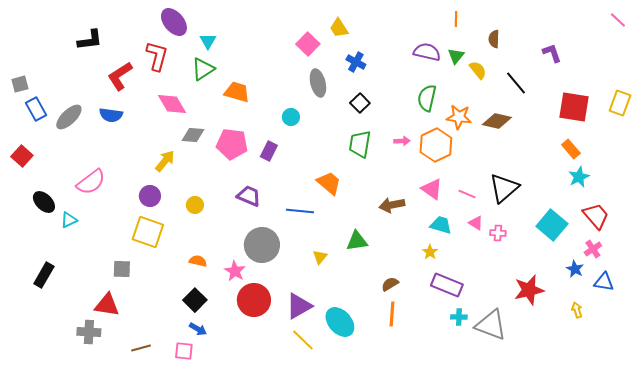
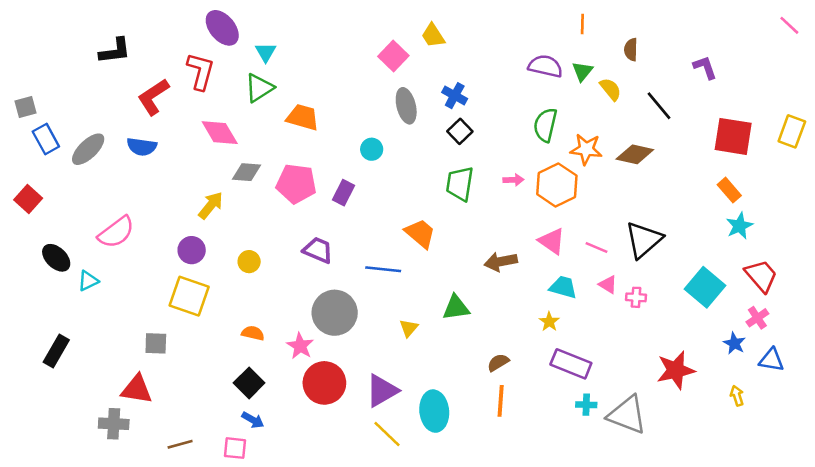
blue cross: (356, 62) -> (455, 96), moved
cyan ellipse: (340, 322) -> (434, 411), turned 36

